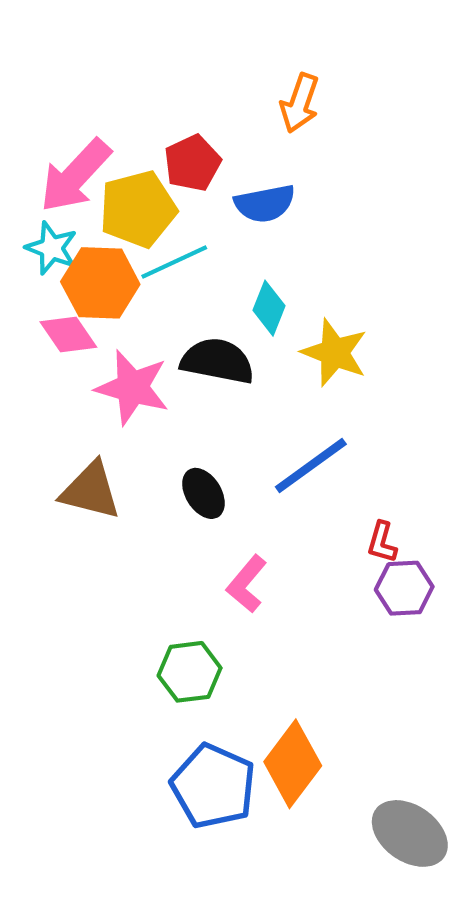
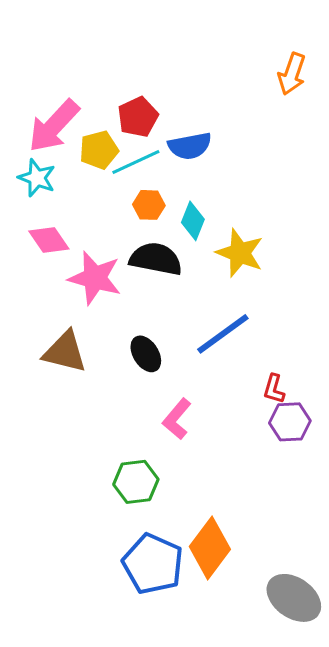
orange arrow: (300, 103) -> (292, 74), moved
yellow pentagon: (138, 209) -> (99, 150), size x0.7
cyan line: (174, 262) -> (136, 162), moved
orange hexagon: (100, 283) -> (149, 205), moved, size x0.6

